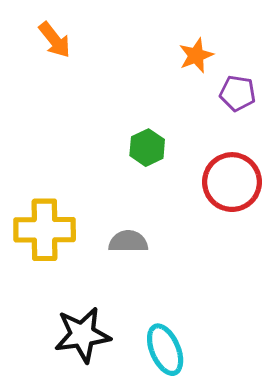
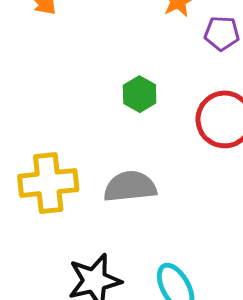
gray semicircle: (128, 242) -> (130, 187), size x1.4

